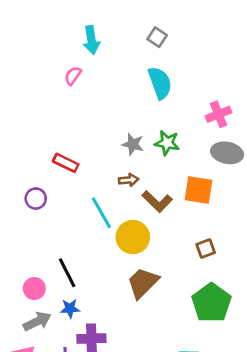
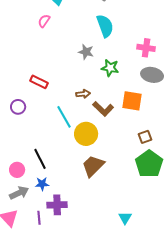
pink cross: (219, 114) -> (146, 48), turned 30
gray star: (133, 144) -> (86, 52), moved
brown square: (206, 249) -> (145, 137), moved
green pentagon: (211, 303) -> (149, 164), moved

